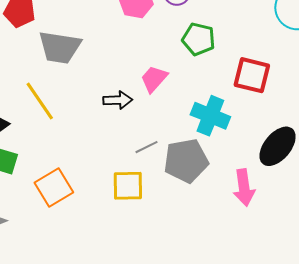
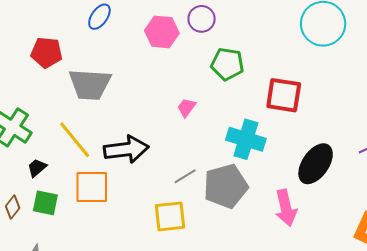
pink trapezoid: (154, 79) -> (186, 107), size x0.7
black arrow: (118, 100) -> (126, 149), moved, size x1.5
orange square: (54, 188) -> (92, 187), moved, turned 36

